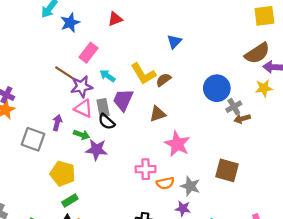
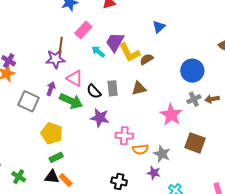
brown line: (64, 73) -> (61, 46), turned 60
purple star: (82, 87) -> (55, 59), moved
purple trapezoid: (123, 100) -> (115, 42), moved
gray cross: (234, 107) -> (194, 99), moved
gray rectangle: (103, 108) -> (113, 88), moved
green arrow: (82, 135) -> (71, 101), size x1.6
pink star: (177, 144) -> (171, 115), moved
purple star: (97, 150) -> (100, 118), moved

